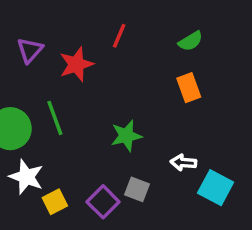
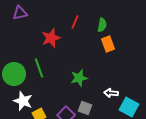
green semicircle: (191, 41) -> (102, 25), moved, turned -48
purple triangle: (30, 50) -> (20, 13), moved, turned 35
orange rectangle: (189, 88) -> (108, 44), moved

